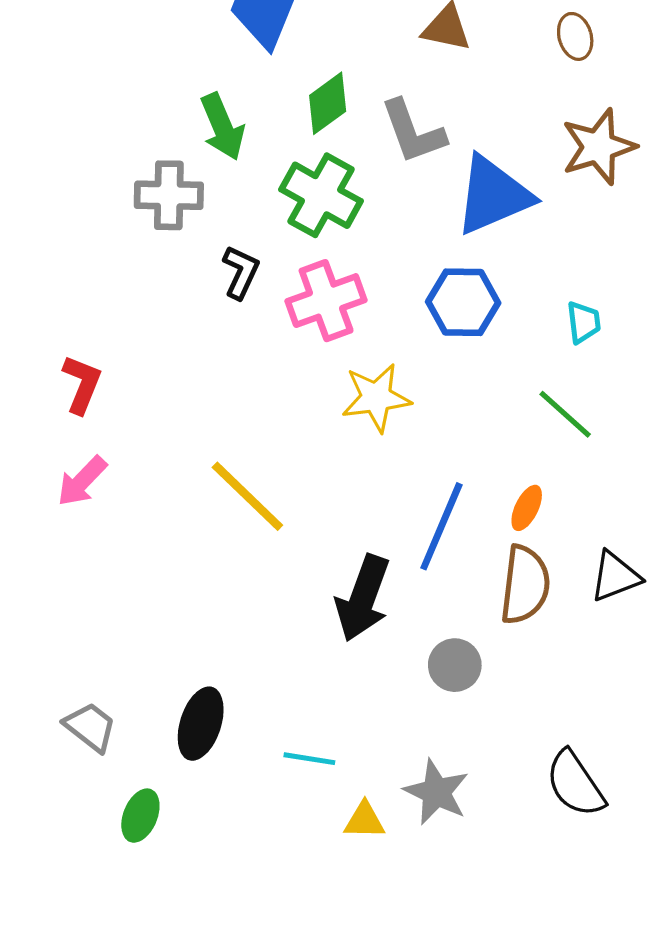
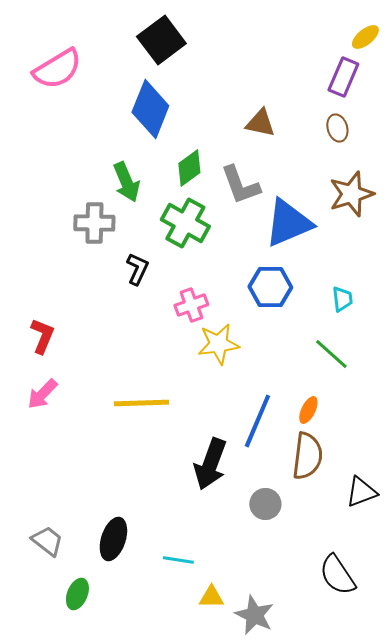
pink cross: (326, 301) -> (191, 305), moved, size x0.7
yellow line: (247, 496) -> (141, 403), turned -46
black triangle: (615, 576) -> (361, 492), moved
gray star: (436, 792) -> (254, 615), moved

